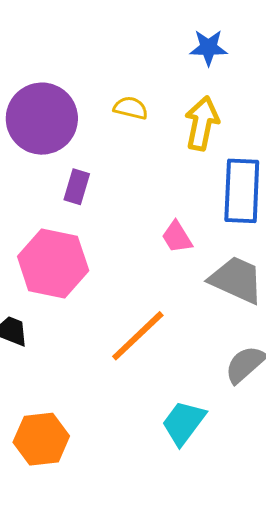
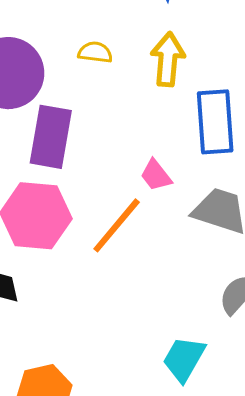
purple rectangle: (77, 187) -> (51, 137), size x1.8
orange line: (138, 336) -> (117, 225), moved

